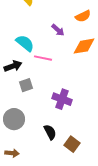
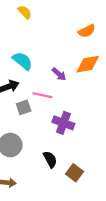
purple arrow: (58, 30) -> (59, 74), moved
pink line: (43, 58) -> (42, 95), moved

